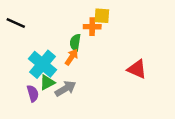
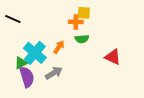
green semicircle: (75, 42) -> (82, 39), moved, turned -104
green triangle: (47, 82) -> (21, 63), moved
purple semicircle: (33, 93) -> (27, 77), size x1.5

